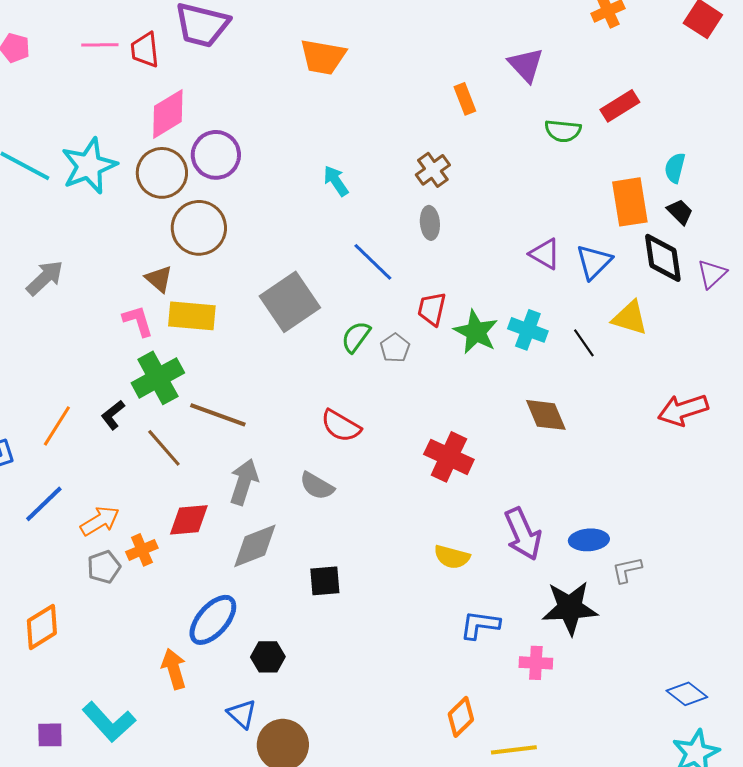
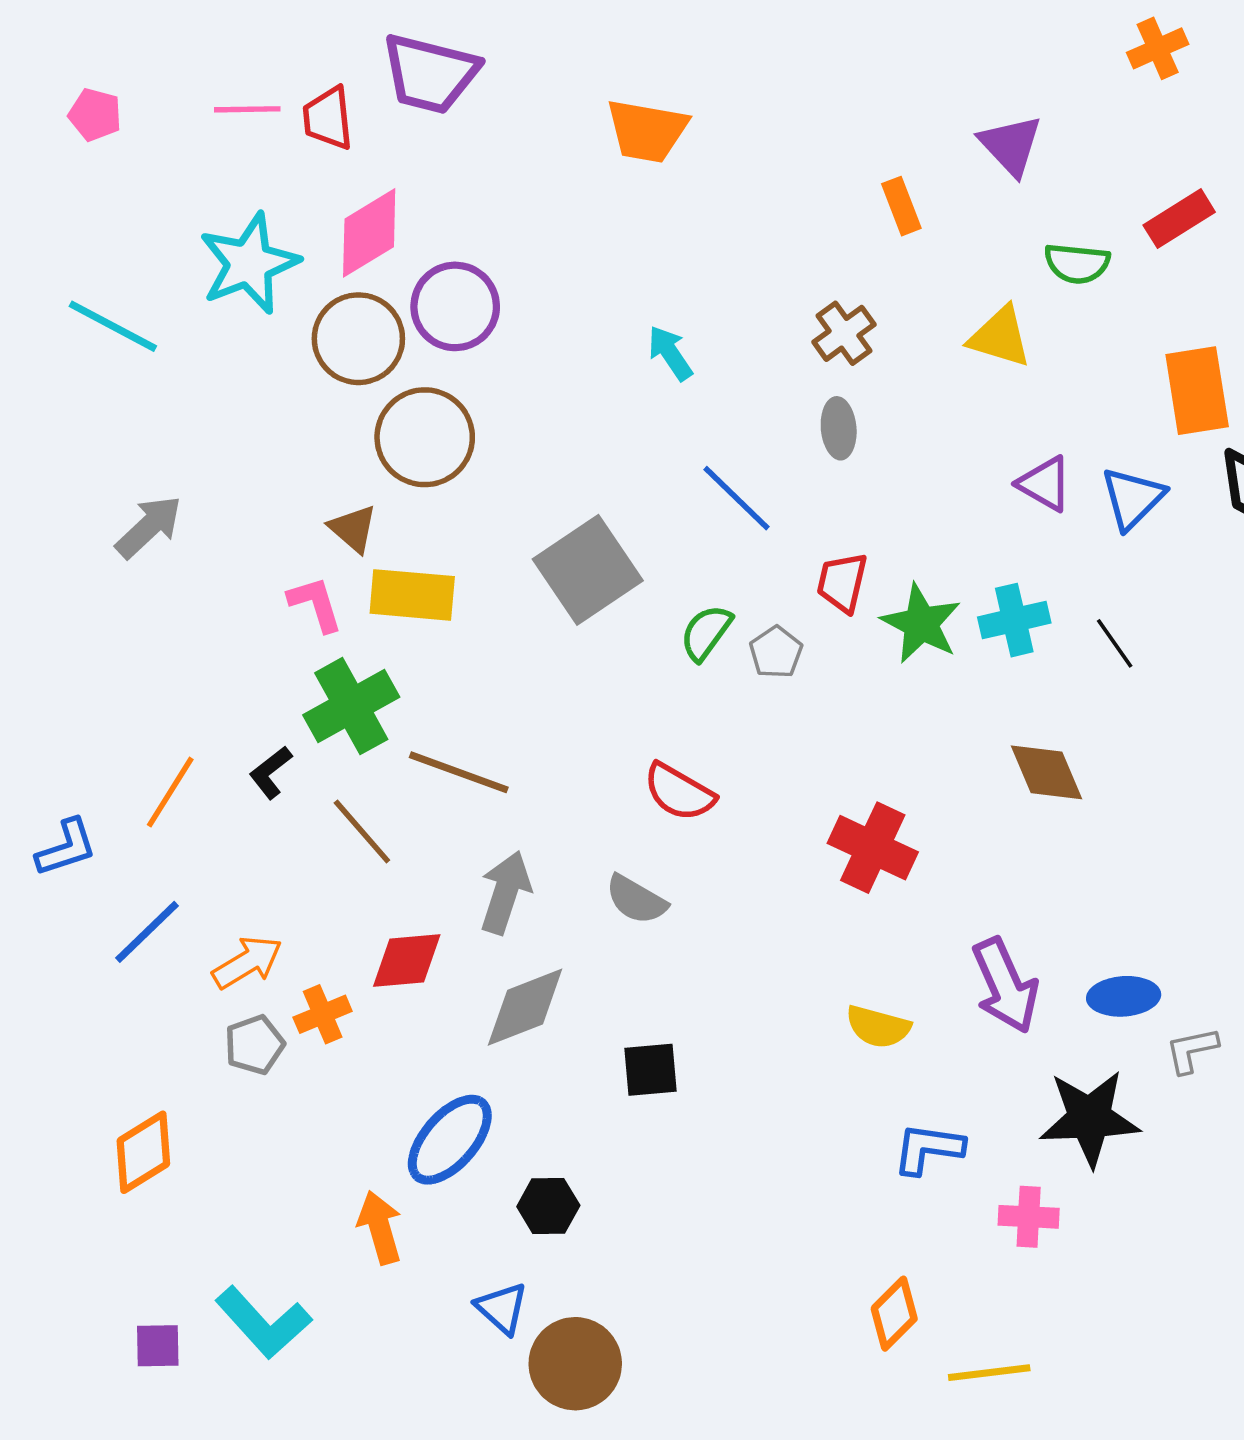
cyan star: (89, 166) -> (249, 263), moved
yellow triangle: (630, 318) -> (1000, 337), moved
cyan cross: (528, 330) -> (1014, 620), turned -33

